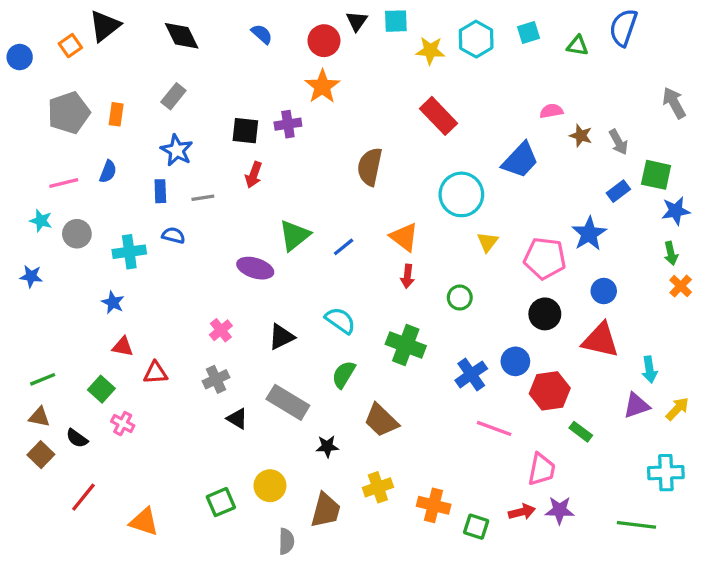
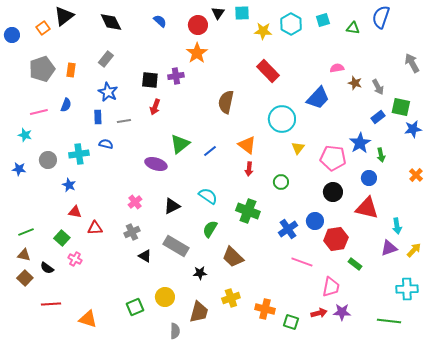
gray circle: (77, 234) -> (48, 160), moved
green arrow: (671, 253) -> (381, 155), moved
red line: (83, 497) -> (51, 304), turned 48

